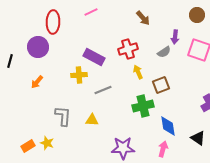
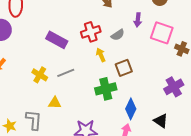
gray semicircle: (164, 52) -> (118, 35), moved
yellow cross: (79, 75) -> (40, 75), moved, turned 35
gray L-shape: (63, 116) -> (34, 120), moved
blue diamond: (168, 126) -> (131, 109), turned 35

